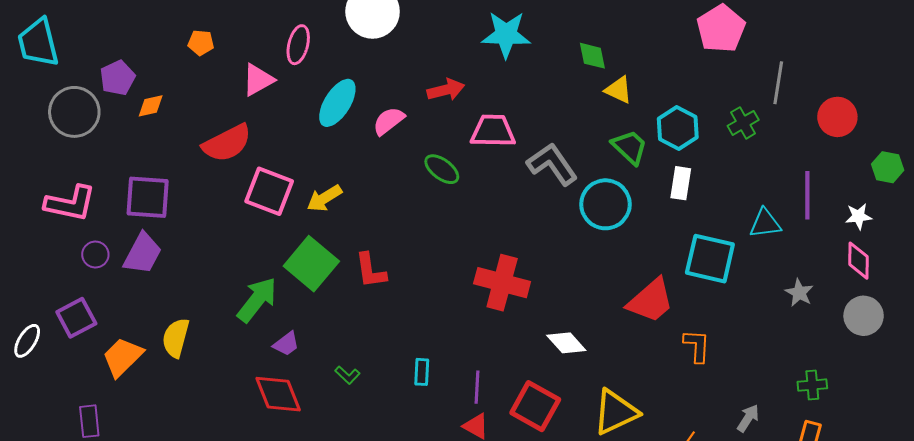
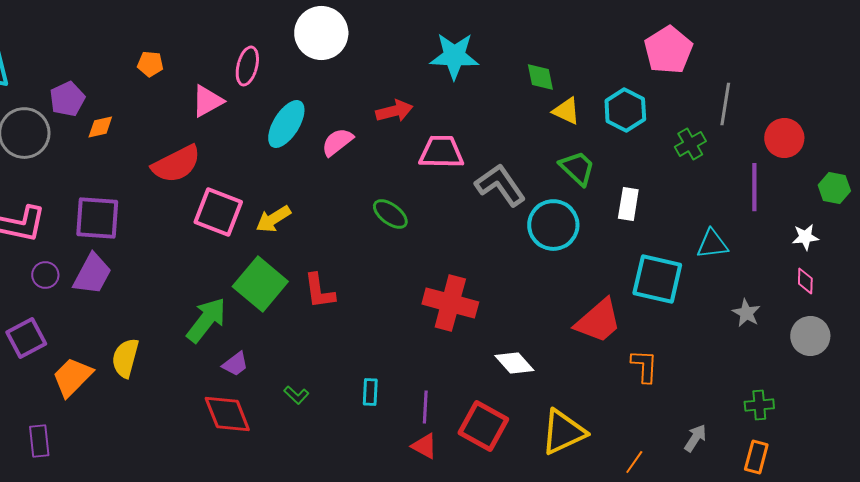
cyan hexagon: (678, 128) -> (625, 110), moved
green ellipse: (442, 169) -> (390, 214), moved
purple line: (807, 195) -> (754, 187), moved
pink diamond: (859, 261) -> (805, 281), size x0.7

